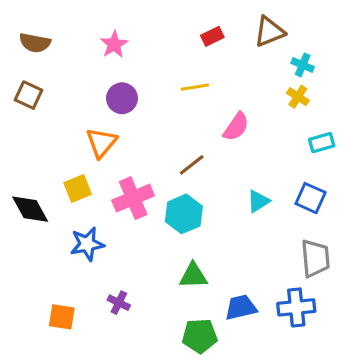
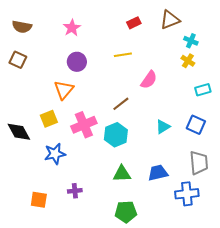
purple cross: (119, 303) -> (75, 191), turned -32
blue trapezoid: (241, 307) -> (158, 173), moved

